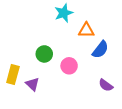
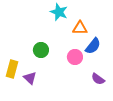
cyan star: (64, 13) -> (59, 12), turned -30
pink circle: (69, 66) -> (75, 57), moved

